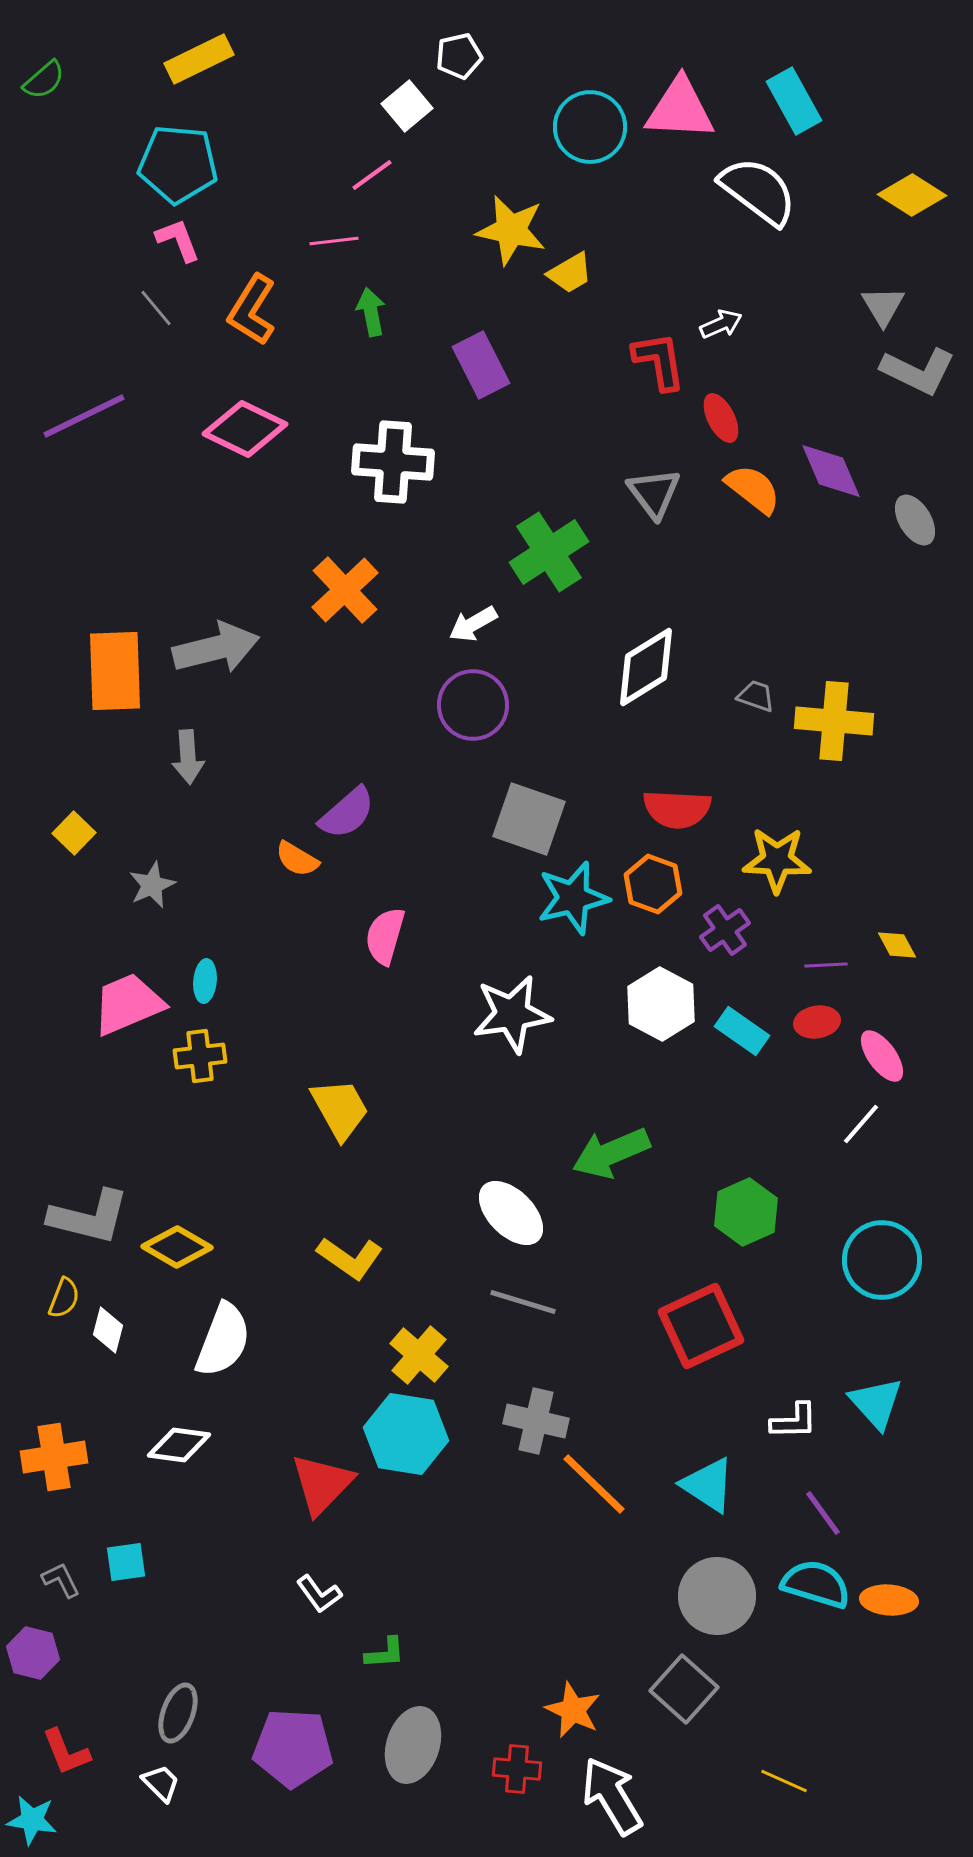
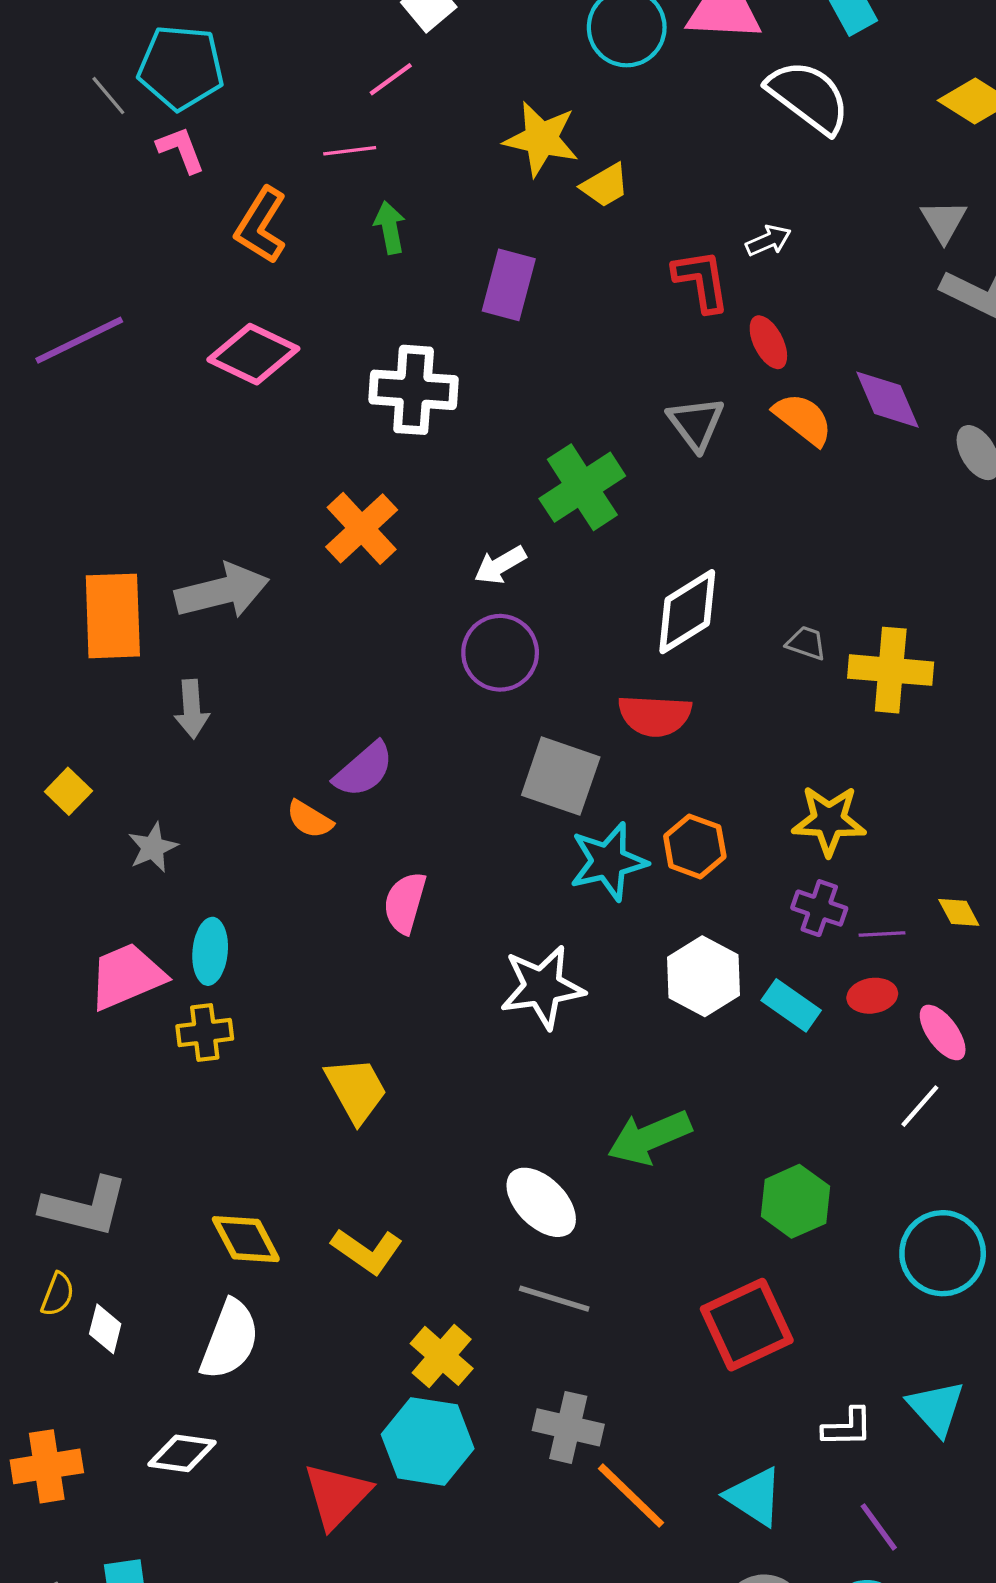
gray line: (156, 308) -> (108, 96), moved
purple rectangle: (481, 365) -> (509, 285), turned 42
red semicircle: (677, 809) -> (655, 715), moved
purple cross: (725, 930) -> (819, 908), moved, turned -36
cyan ellipse: (205, 981) -> (210, 951), size x1.4
yellow diamond: (177, 1247) -> (246, 1239), moved, turned 32

